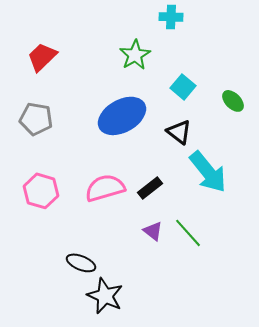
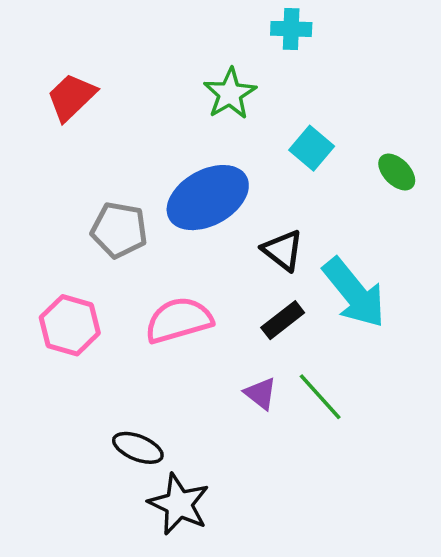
gray pentagon: (36, 119) -> (119, 230), moved
black triangle: (179, 132) -> (283, 250), moved
black rectangle: (150, 188) -> (283, 320), moved

